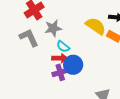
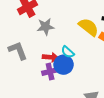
gray L-shape: (29, 38) -> (18, 51), moved
cyan semicircle: (63, 47) -> (68, 52), moved

